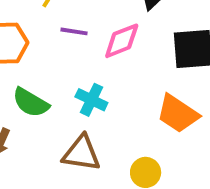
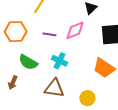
purple line: (74, 31) -> (49, 34), moved

